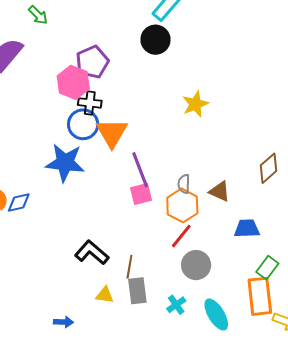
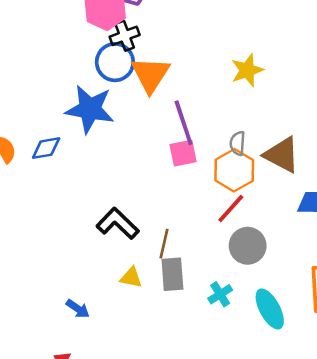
black cross: (90, 103) -> (125, 36), turned -30
yellow star: (195, 104) -> (247, 70), moved
brown triangle: (220, 191) -> (282, 155), size x1.4
blue diamond: (19, 203) -> (46, 148), moved
blue arrow: (63, 322) -> (78, 309), turned 30

